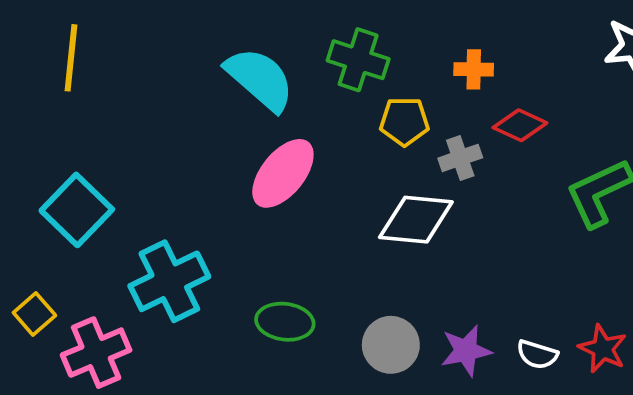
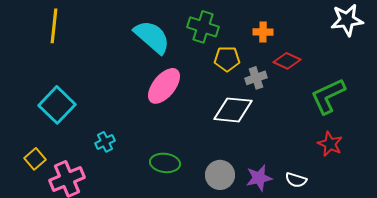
cyan cross: (169, 281) -> (105, 142), size x0.5
red star: (603, 349) -> (330, 144), moved

